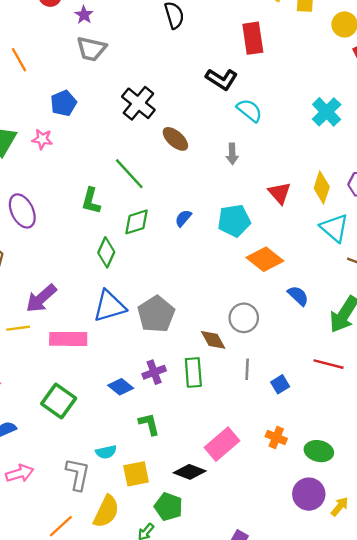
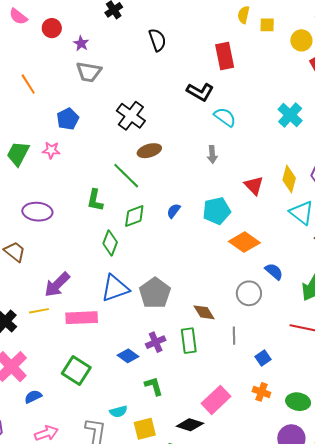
brown ellipse: (175, 139) -> (149, 151), moved, turned -55
purple ellipse: (22, 211) -> (37, 212), turned -56
gray circle: (244, 318) -> (249, 293), moved
blue square: (280, 384) -> (263, 358), moved

